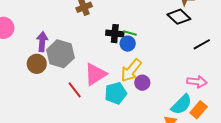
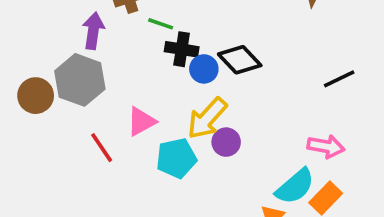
black diamond: (179, 17) -> (240, 60), moved
green line: (130, 33) -> (161, 24), moved
purple arrow: (42, 42) -> (93, 31), moved
pink triangle: (95, 74) -> (141, 121), size x0.7

